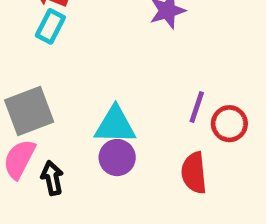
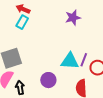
cyan triangle: (115, 125) -> (70, 61), moved

